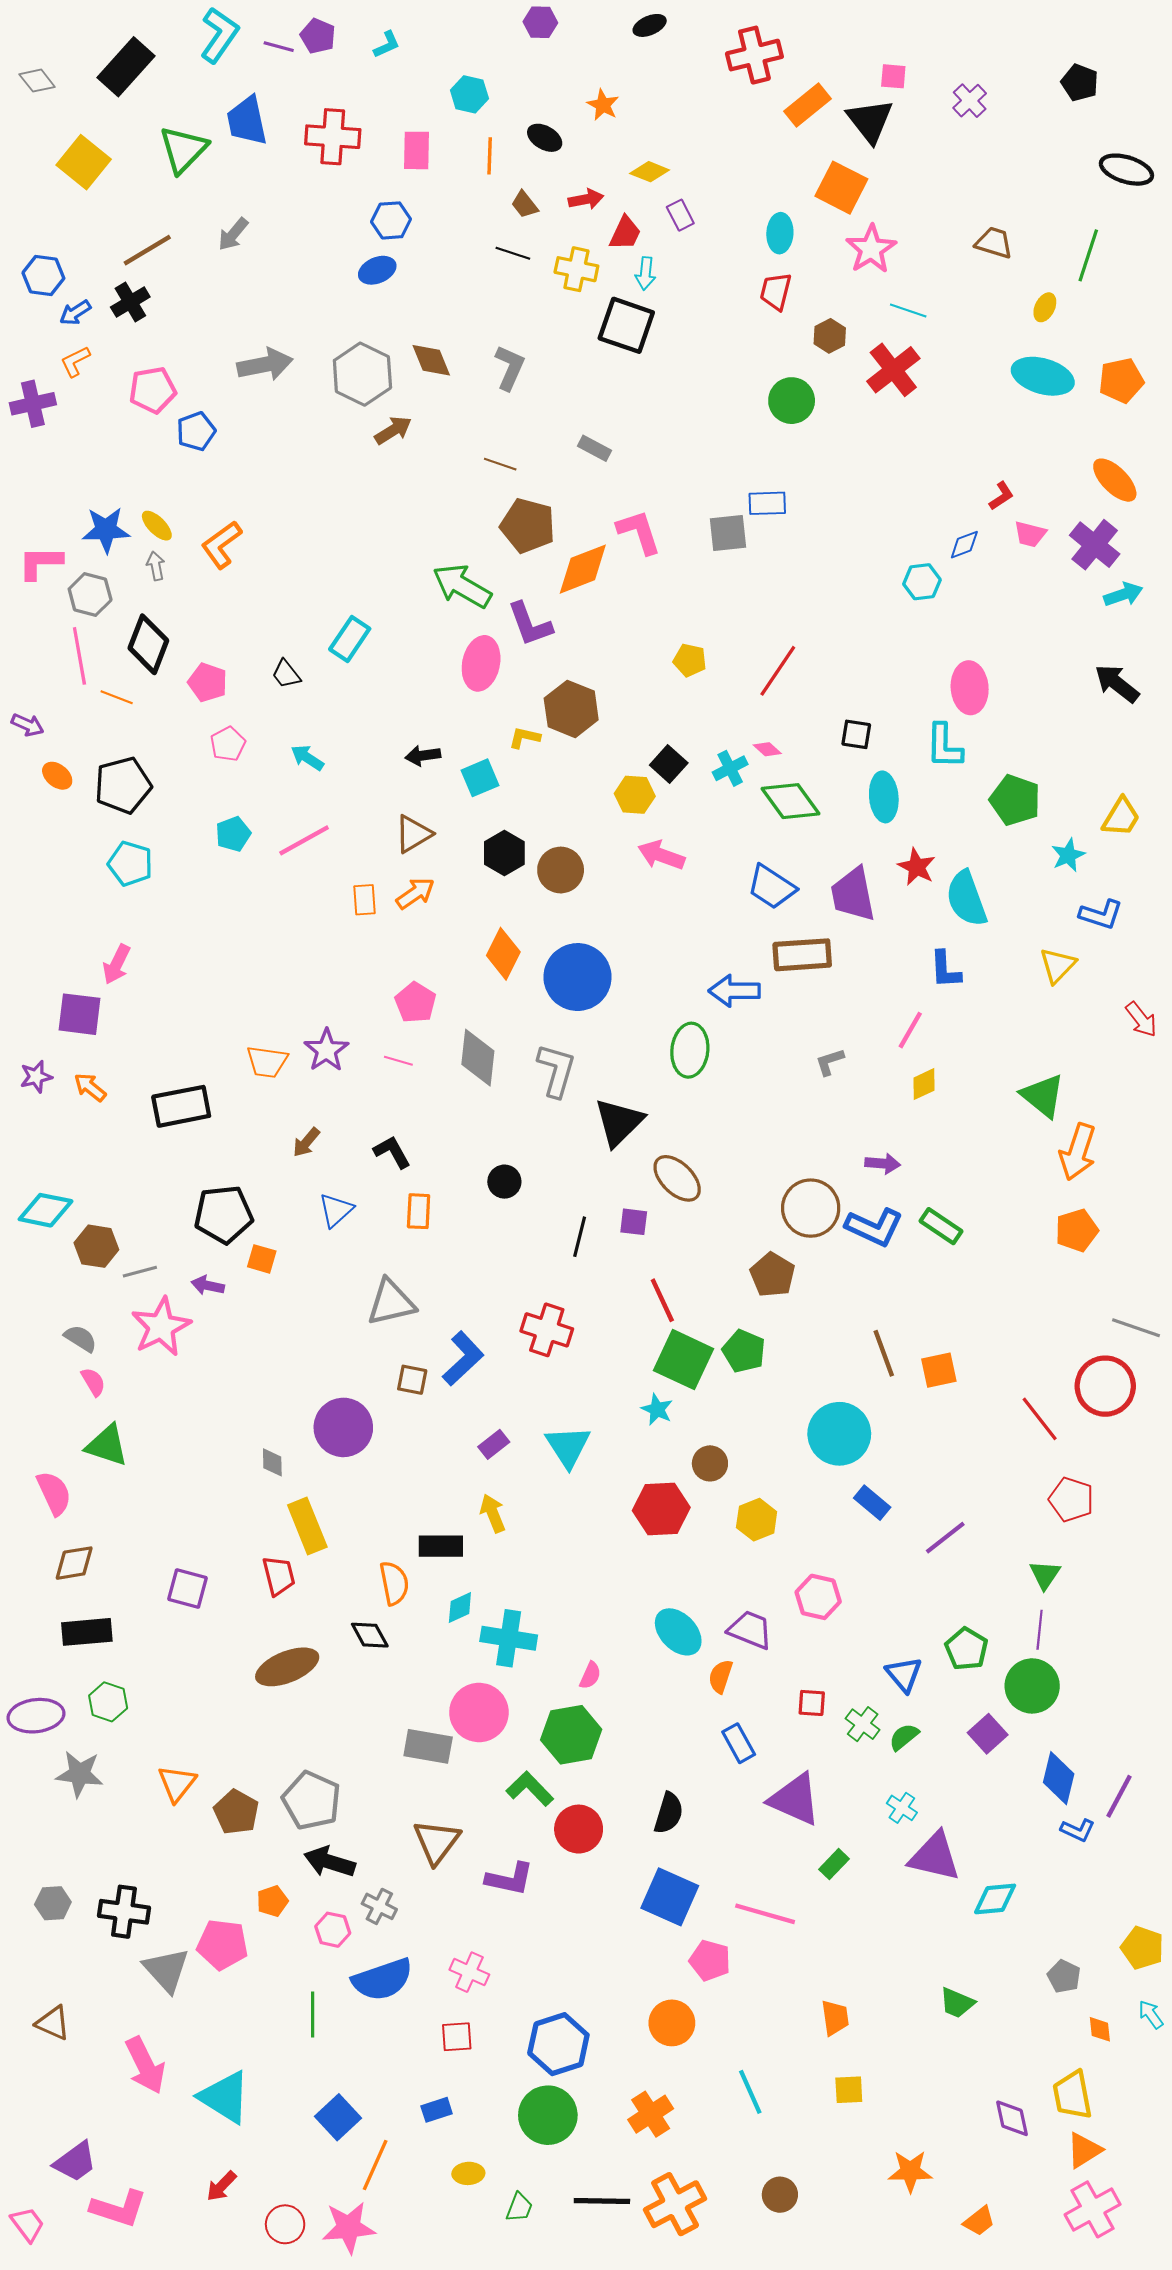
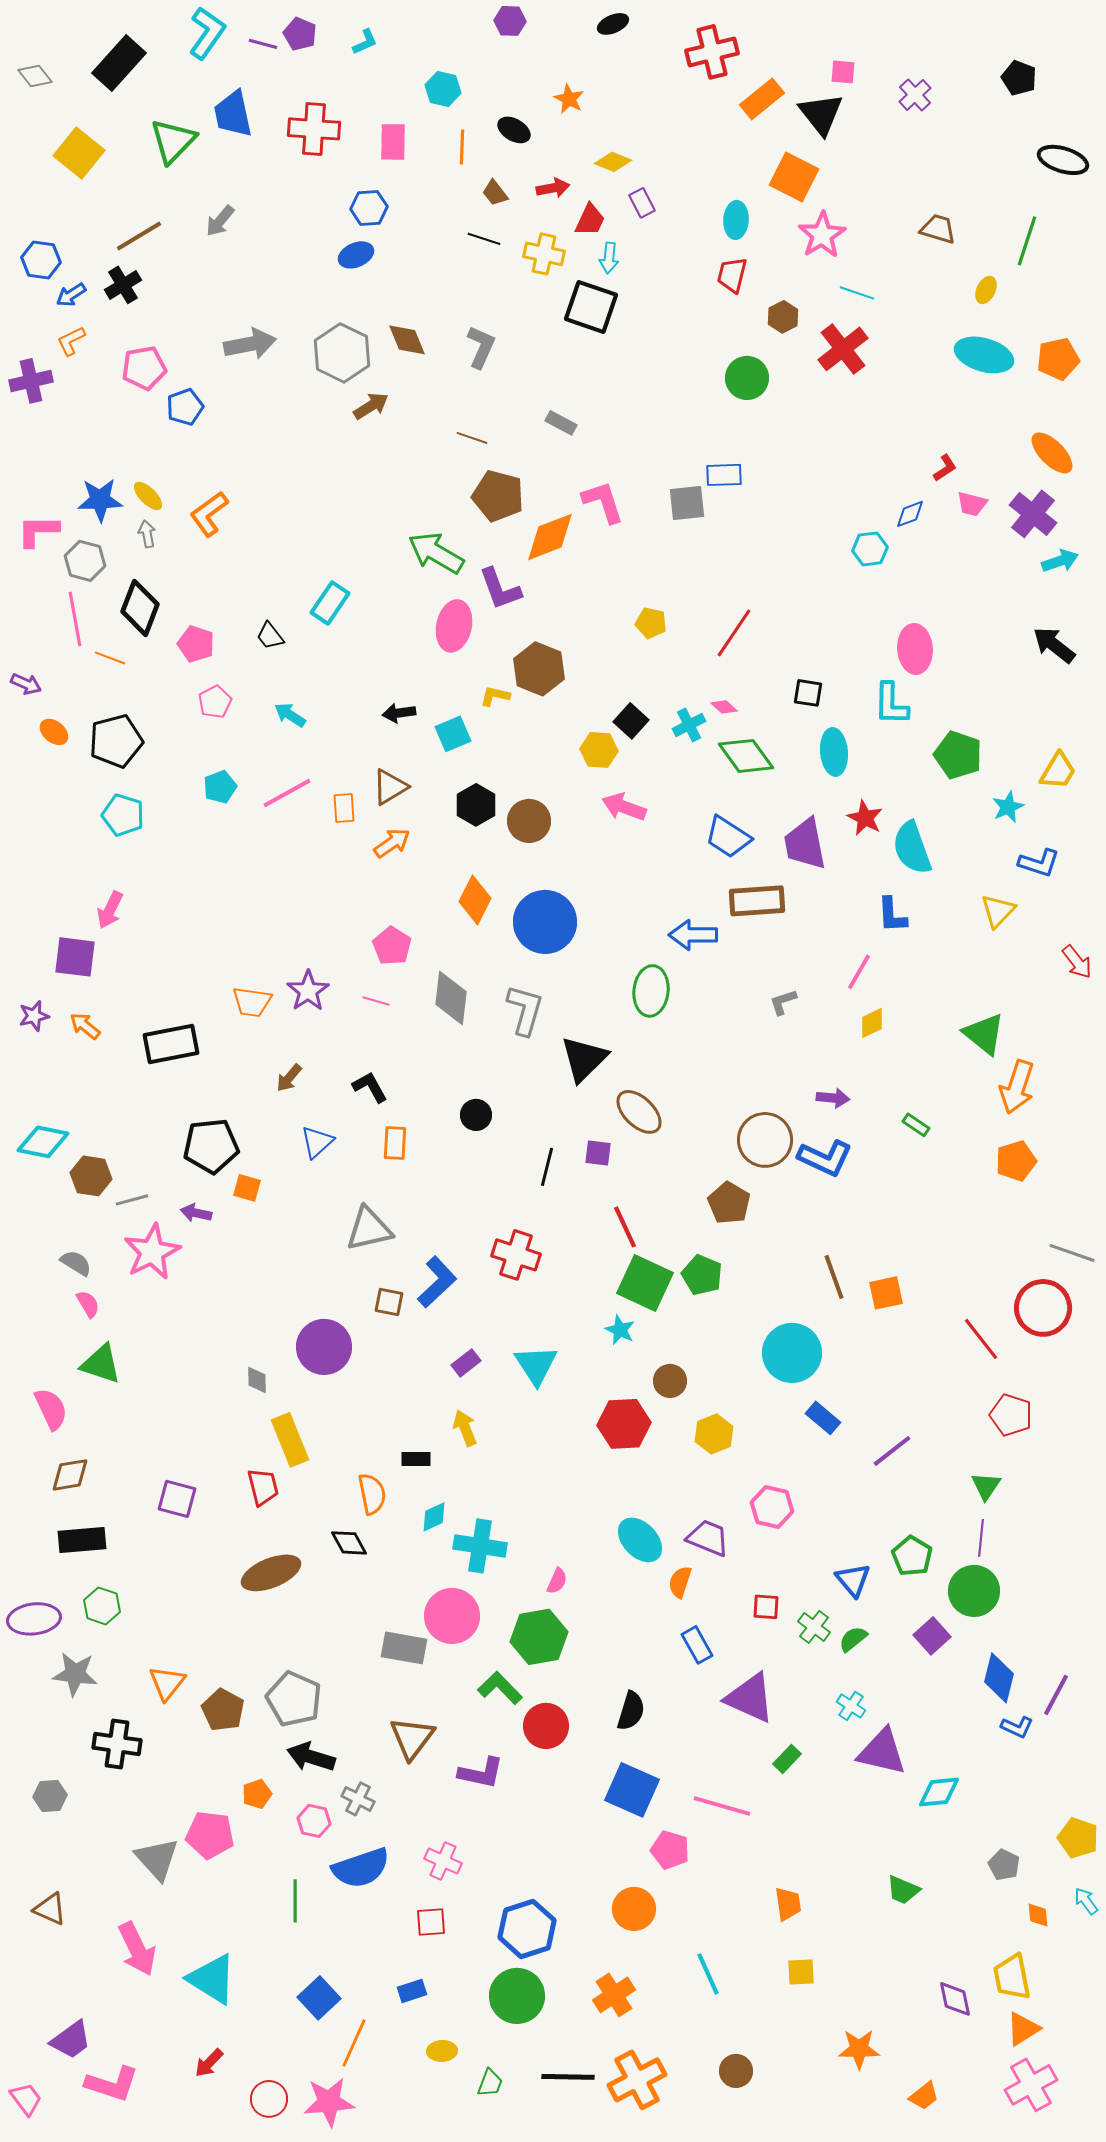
orange rectangle: (365, 900) -> (344, 808), moved
green rectangle: (941, 1226) -> (916, 1125), moved, size x0.7
black rectangle: (441, 1546) -> (416, 1459), size x0.7
black cross: (124, 1912) -> (117, 1744), moved

